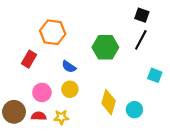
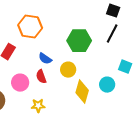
yellow circle: (70, 89) -> (68, 70), moved
cyan circle: (134, 110) -> (107, 85), moved
red semicircle: (39, 116) -> (41, 77), moved, turned -112

